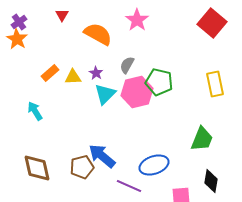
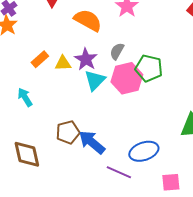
purple star: (96, 73) -> (86, 59), size x1.6
brown pentagon: (82, 167) -> (68, 132), moved

